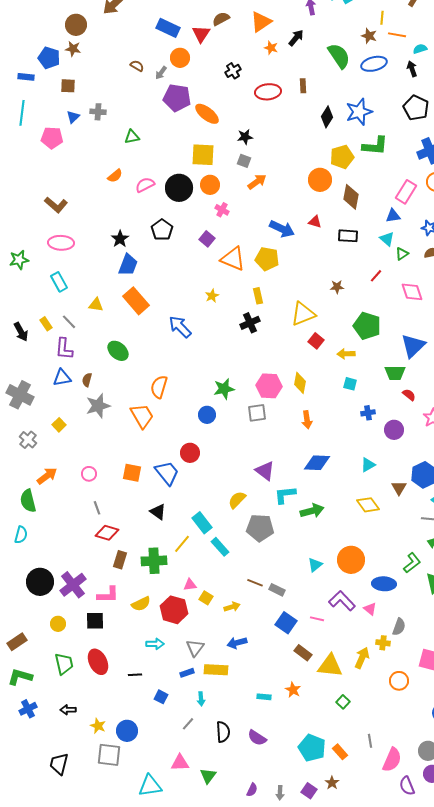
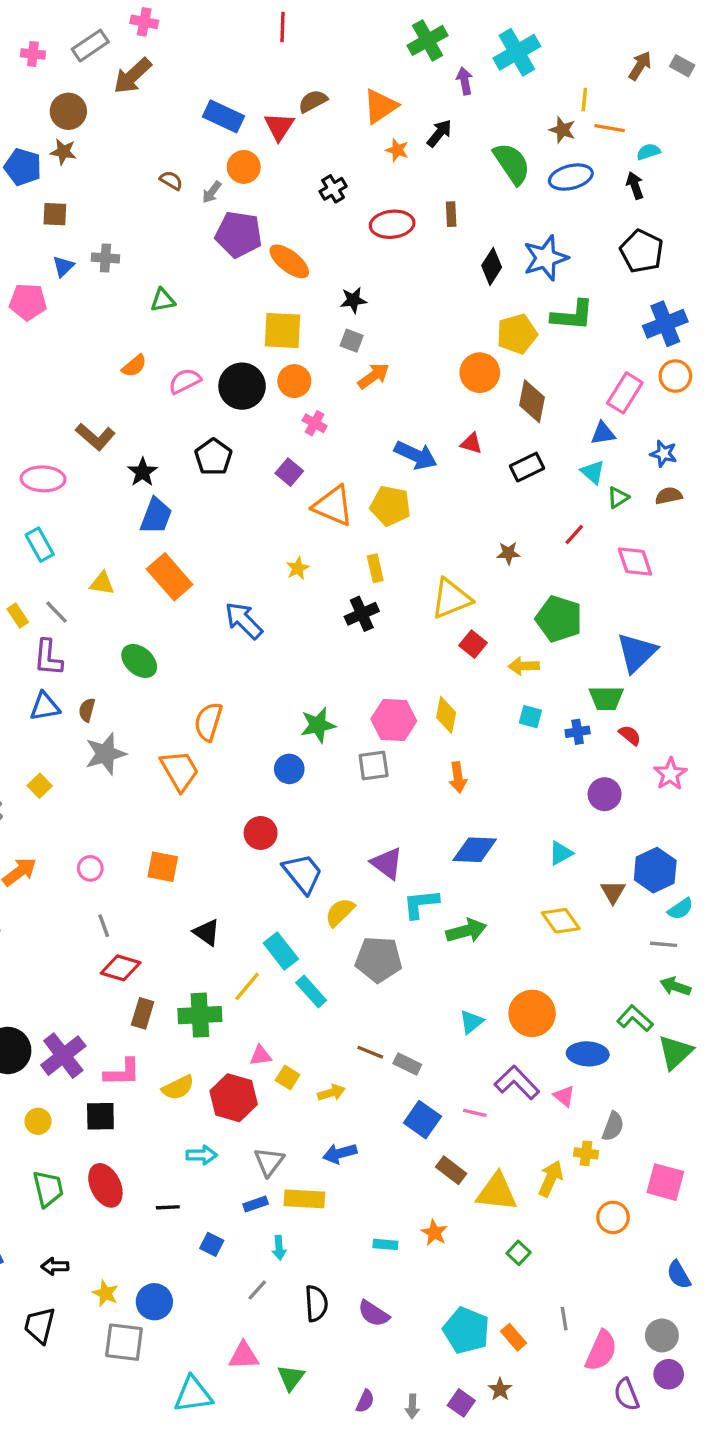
brown L-shape: (56, 205) -> (95, 437), moved
black rectangle: (348, 236) -> (527, 467), turned -30
blue cross: (368, 413) -> (578, 732), moved
blue trapezoid: (167, 473) -> (303, 873), moved
green L-shape: (412, 563) -> (635, 1018), turned -100
black trapezoid: (59, 764) -> (40, 1325), moved

